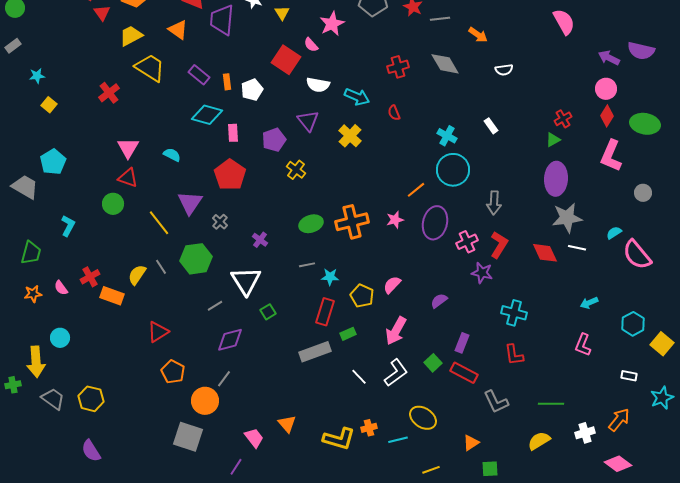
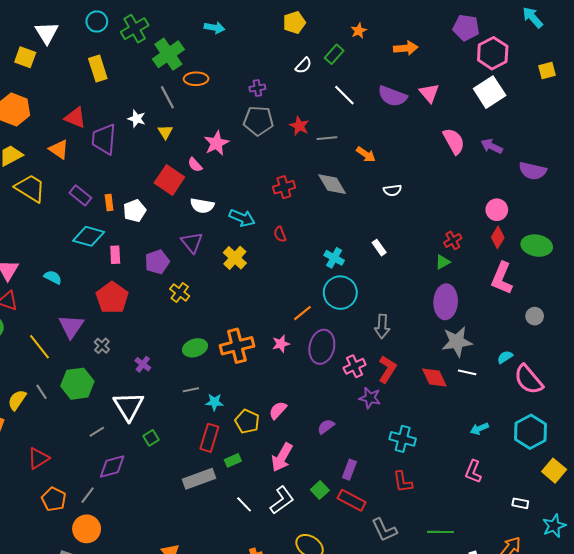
purple arrow: (609, 58) -> (492, 146), moved
cyan hexagon: (633, 324) -> (531, 432), moved, size x1.4
gray line: (224, 379) -> (88, 495), moved

